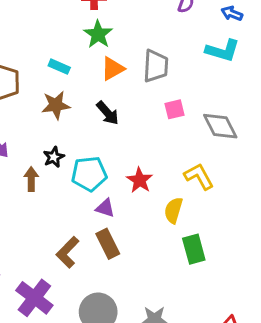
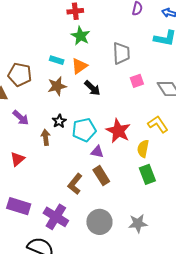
orange triangle: (113, 69) -> (79, 66), moved
red star: (140, 180) -> (118, 131), size x1.4
green rectangle: (194, 249) -> (147, 174), moved

